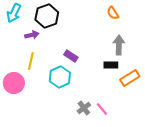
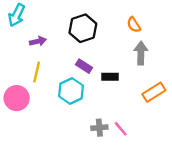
orange semicircle: (113, 13) -> (134, 25), moved
black hexagon: (47, 16) -> (83, 28), moved
black rectangle: (111, 65) -> (110, 77), moved
gray cross: (84, 108) -> (99, 128), turned 32

